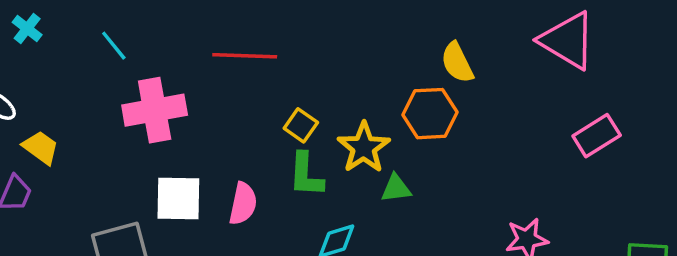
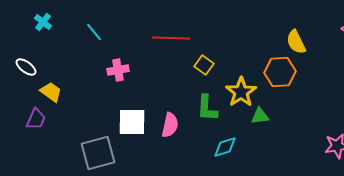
pink cross: (155, 110) -> (118, 70), size x0.6
yellow square: (301, 125) -> (204, 65), moved

